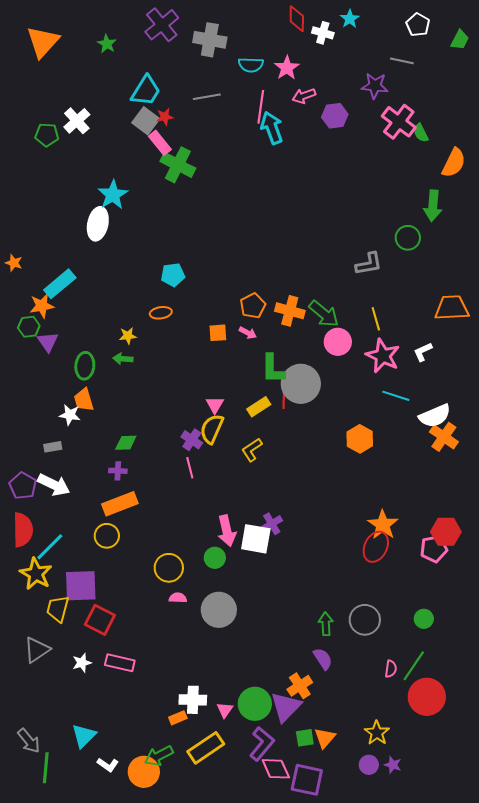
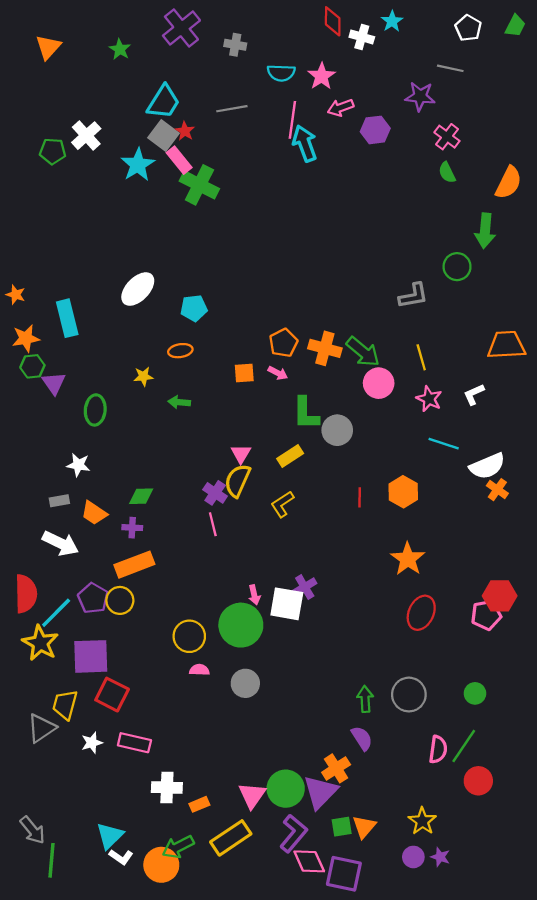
gray cross: (210, 40) -> (235, 45), size x0.6
green trapezoid: (460, 40) -> (515, 26), moved
orange triangle: (43, 42) -> (48, 47), size x0.7
red star: (165, 117) -> (185, 131), turned -30
pink cross: (399, 122) -> (447, 137), size x0.7
green semicircle: (421, 133) -> (447, 173), moved
cyan star: (113, 195) -> (138, 165), moved
white ellipse: (98, 224) -> (138, 289), moved, turned 32
cyan rectangle: (60, 284) -> (67, 318), turned -64
orange star: (42, 306) -> (26, 338), moved
pink star: (383, 356) -> (429, 399), size x0.7
green arrow: (123, 359) -> (179, 402), moved
gray circle: (301, 384) -> (337, 430), size x0.7
orange trapezoid: (84, 400) -> (94, 513), moved, turned -40
red line: (284, 400) -> (360, 497), moved
orange cross: (444, 437) -> (497, 490), size x0.7
purple pentagon: (23, 486) -> (93, 598), moved
orange star: (383, 525) -> (408, 559), moved
pink arrow: (227, 531) -> (254, 595), size x0.6
green circle: (215, 558) -> (241, 625), size x1.8
yellow trapezoid: (58, 609) -> (65, 705), moved
gray circle: (219, 610) -> (245, 683), size x0.7
pink semicircle: (391, 669) -> (438, 749), size x1.4
red circle: (427, 697) -> (478, 781), size x0.7
white cross: (193, 700) -> (167, 788), moved
pink triangle: (225, 710) -> (252, 795), size x1.5
cyan triangle: (84, 736) -> (110, 836), moved

